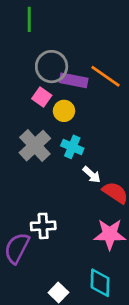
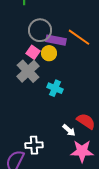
yellow circle: (64, 111) -> (49, 53), moved
gray cross: (35, 146) -> (28, 71), moved
white arrow: (92, 175) -> (69, 130), moved

